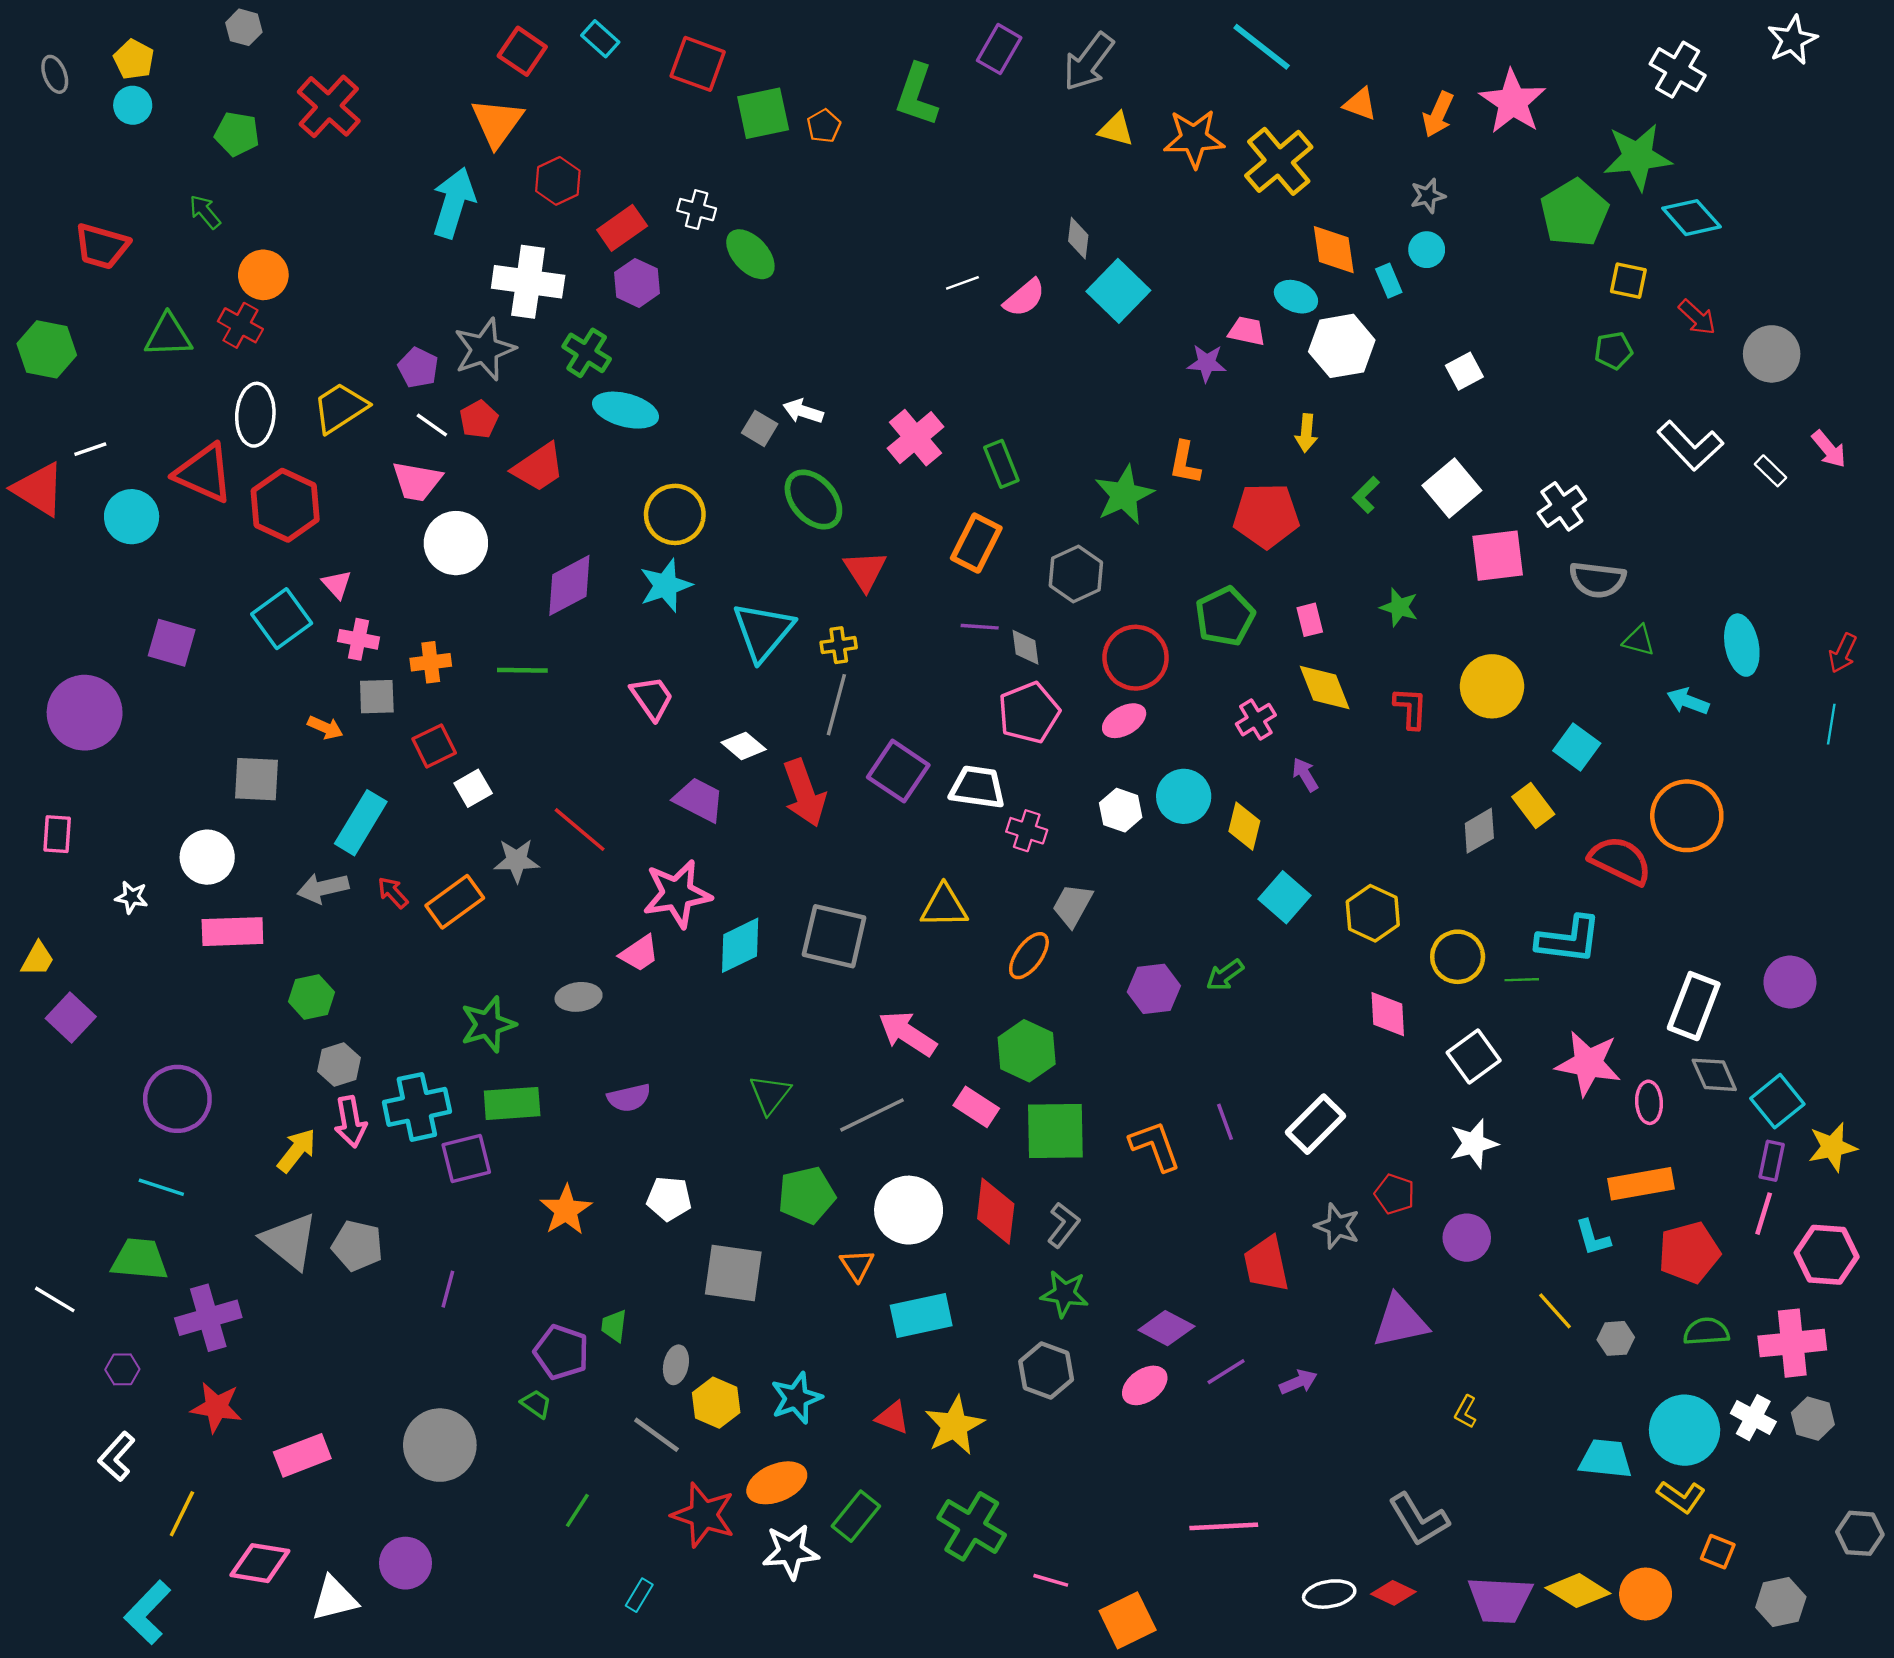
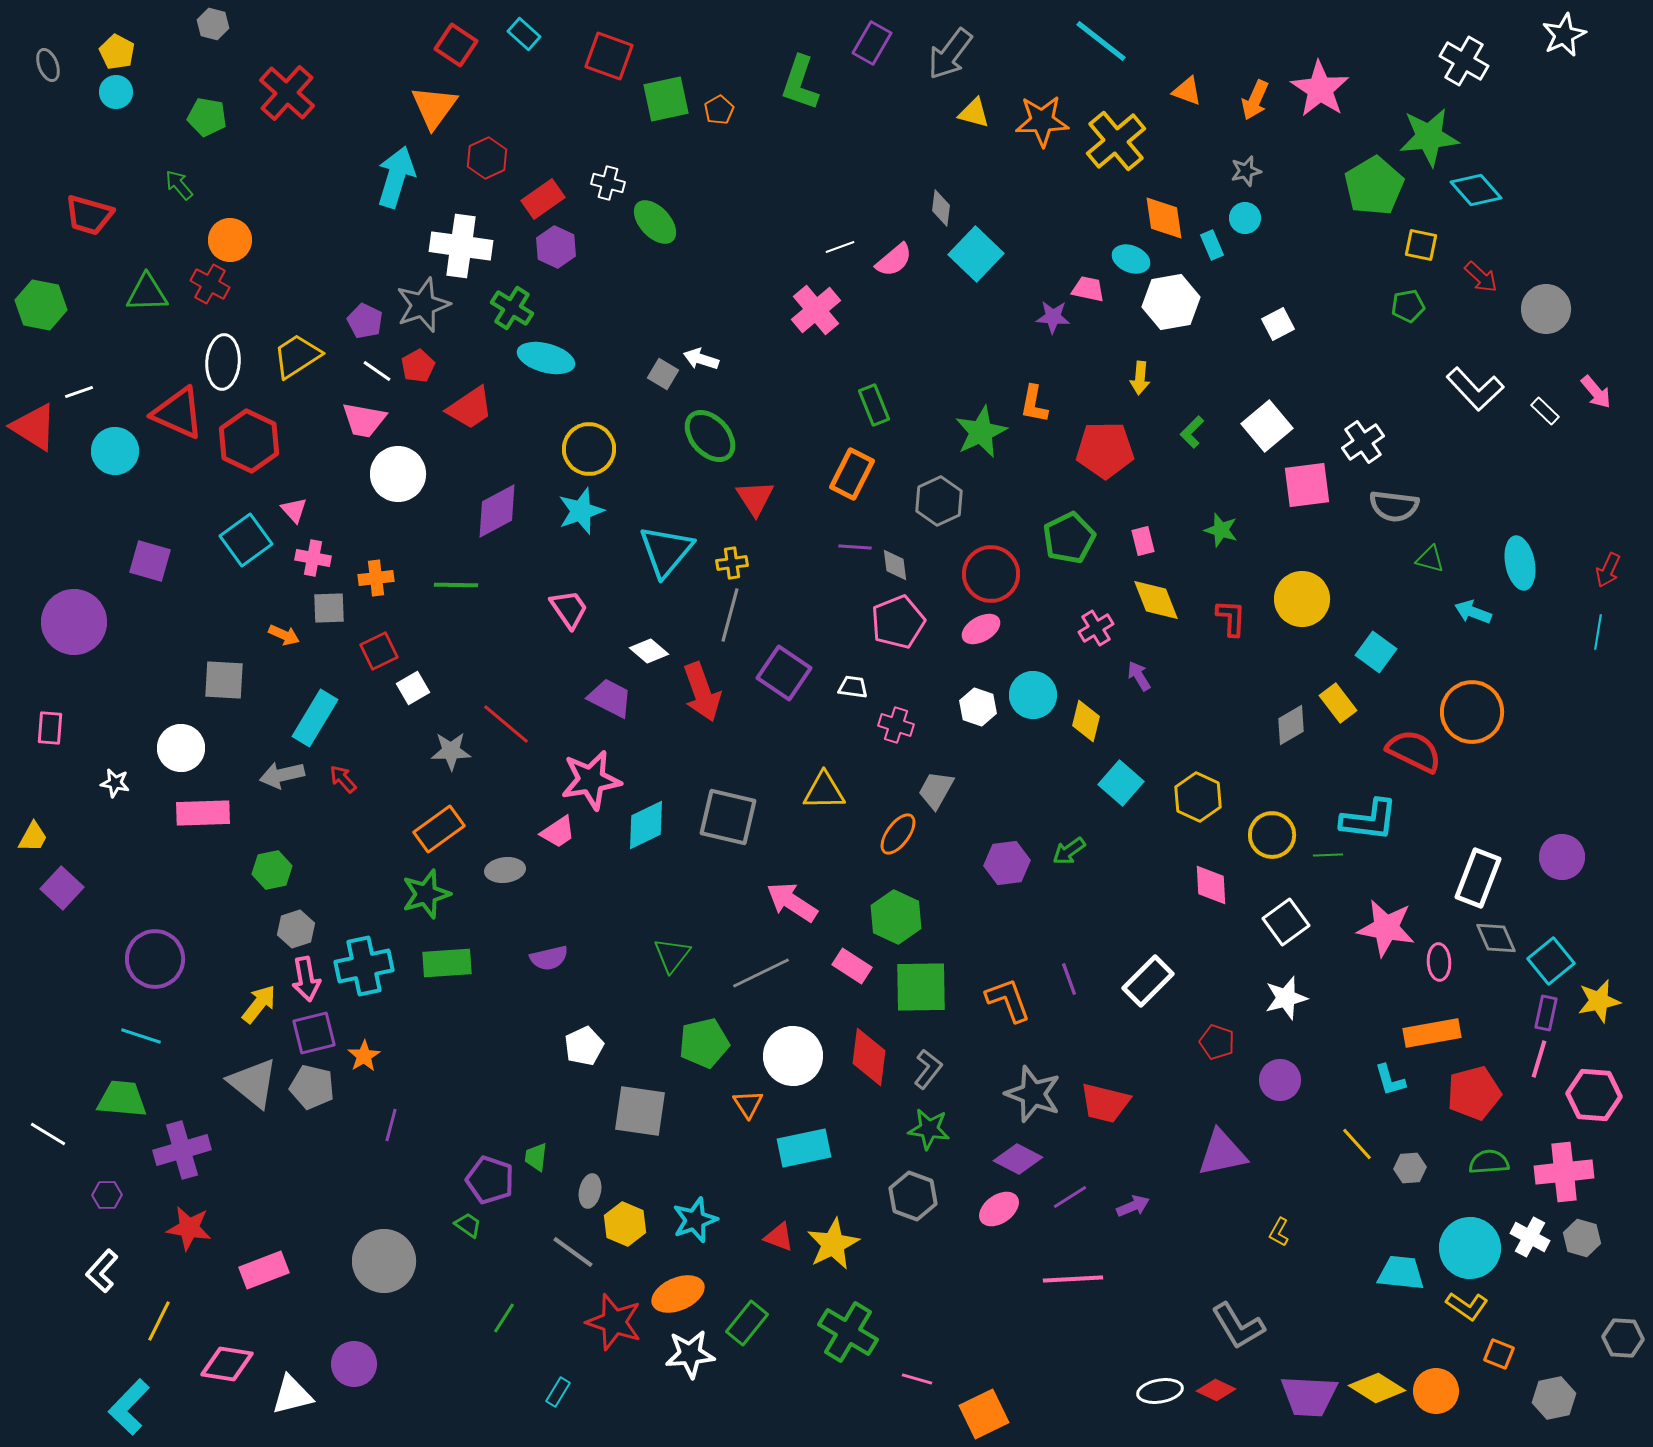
pink cross: (915, 438) -> (816, 310), moved
white trapezoid: (977, 787) -> (853, 687), size x0.6
orange rectangle: (455, 902) -> (439, 829), moved
purple square: (466, 1159) -> (314, 1033), moved
white pentagon: (669, 1199) -> (584, 1046), turned -30
orange star: (566, 1210) -> (364, 1056), moved, size x0.7
gray star: (1337, 1226) -> (1033, 1094), moved, size x1.4
red trapezoid: (1266, 1264) -> (1105, 1103), turned -64
pink line: (1224, 1526) -> (1073, 1279), moved

